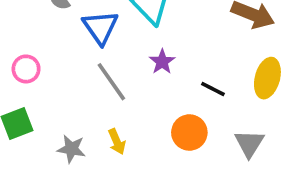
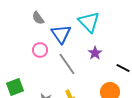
pink circle: (26, 69) -> (40, 50), moved

